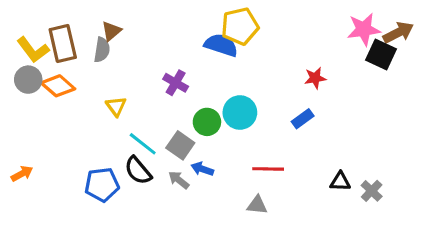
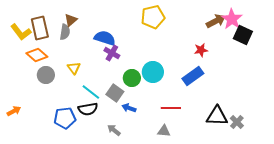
pink star: (364, 29) -> (232, 19), turned -30
brown arrow: (398, 33) -> (216, 21), moved
blue semicircle: (221, 45) -> (105, 38), moved
gray circle: (28, 80) -> (46, 75), moved
blue rectangle: (303, 119) -> (193, 76), size x1.5
black semicircle: (138, 171) -> (88, 109), turned -60
gray arrow: (179, 180) -> (114, 130), moved
black triangle: (340, 181) -> (217, 116), size x1.6

